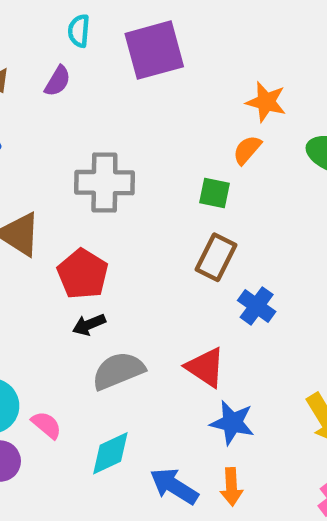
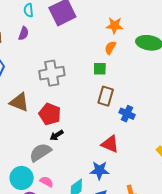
gray semicircle: (118, 371) -> (40, 152), moved
blue star: (232, 423) -> (99, 170), moved

